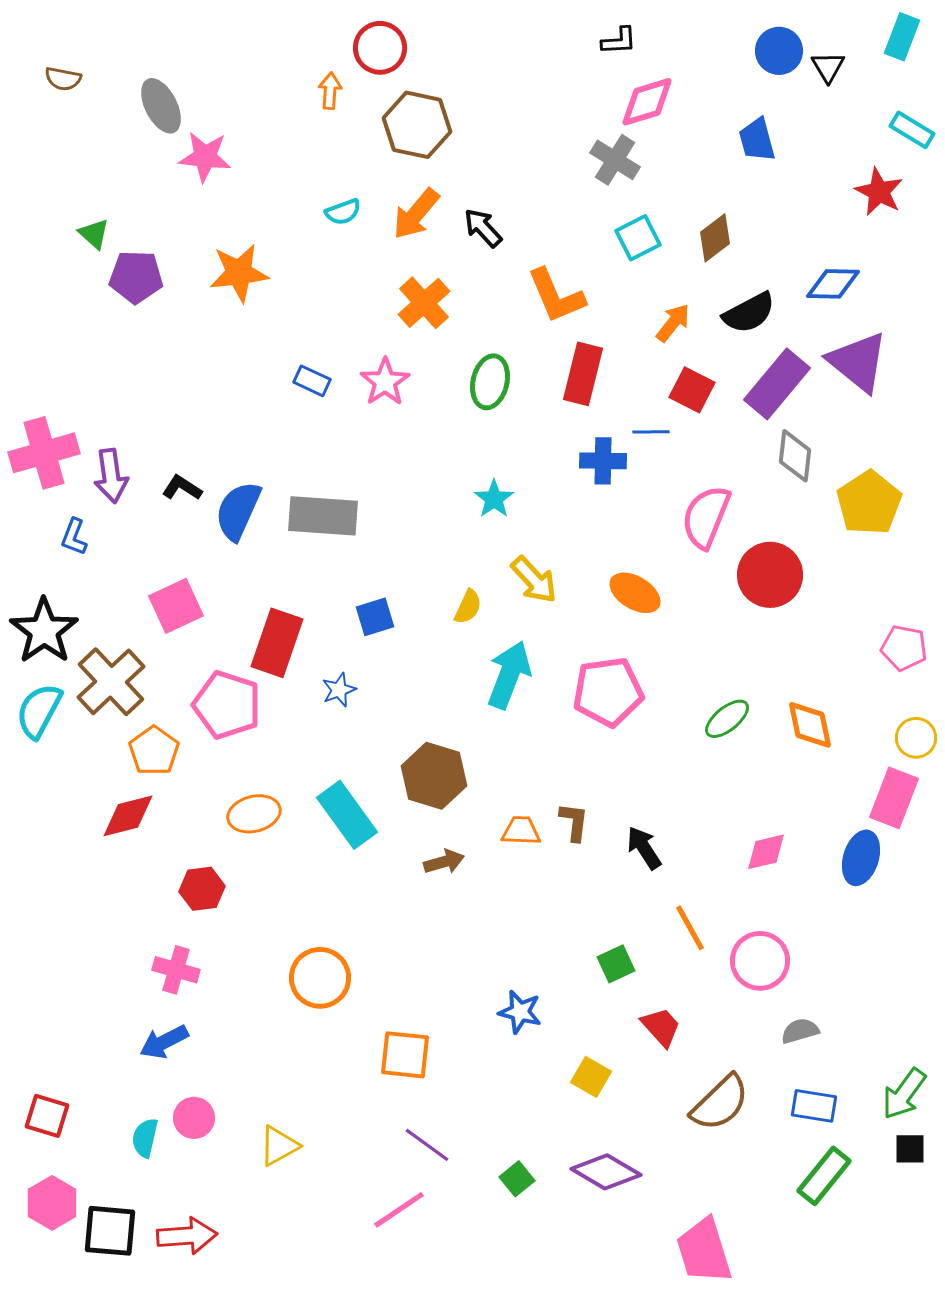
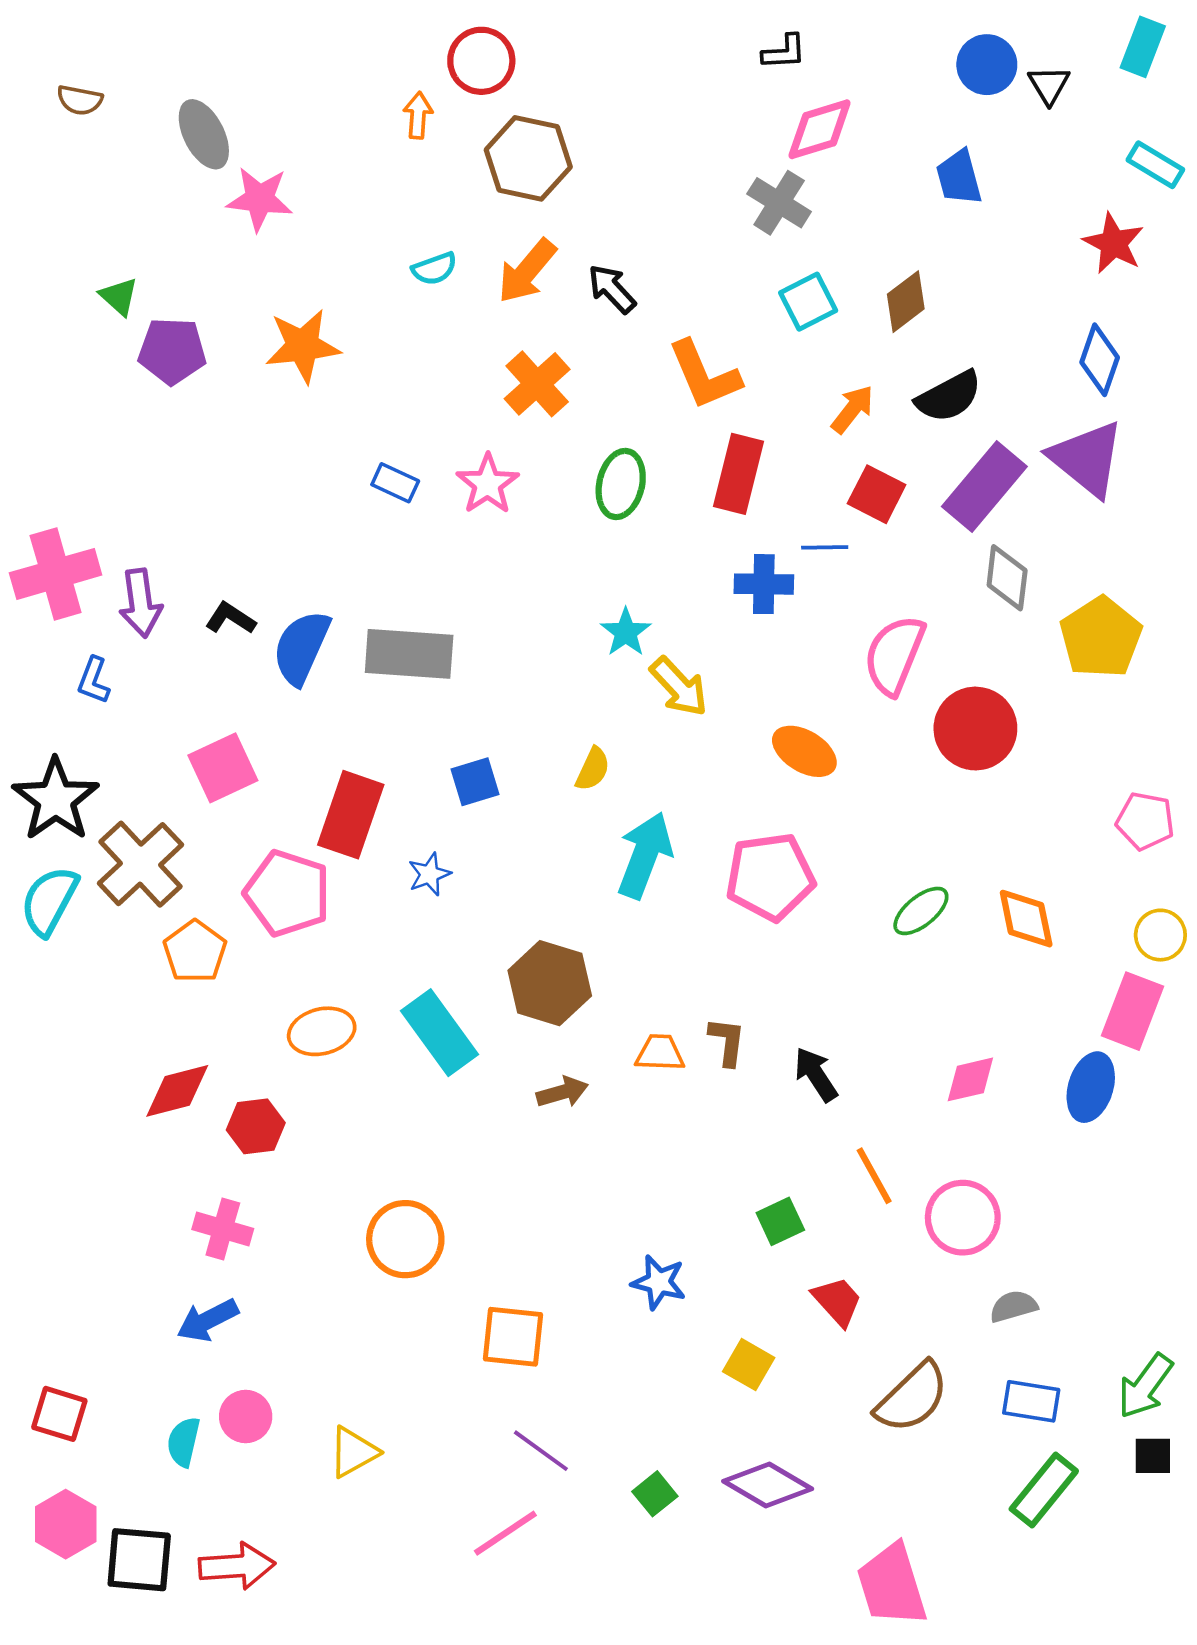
blue diamond: (833, 284) -> (1100, 360), moved, turned -72
yellow arrow: (534, 580) -> (679, 687), moved
red diamond: (128, 816) -> (177, 1091), moved

